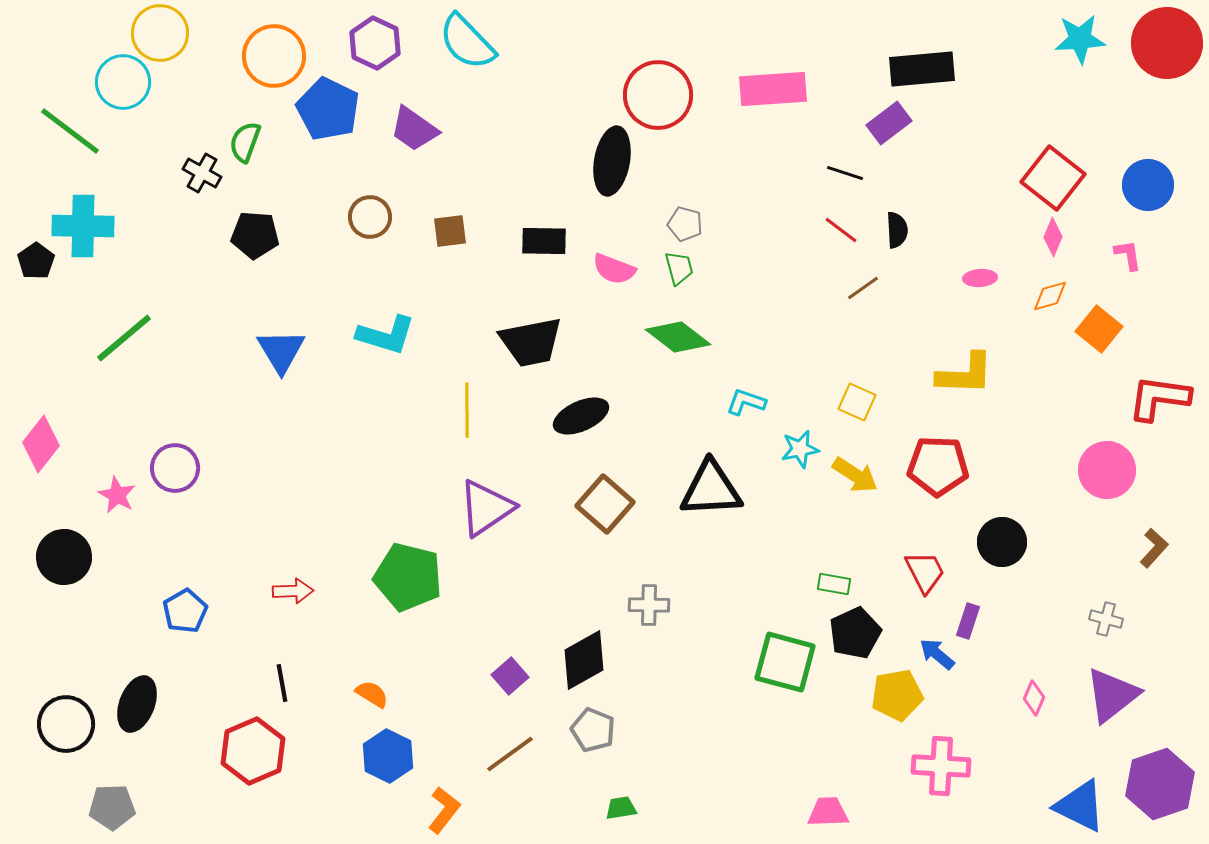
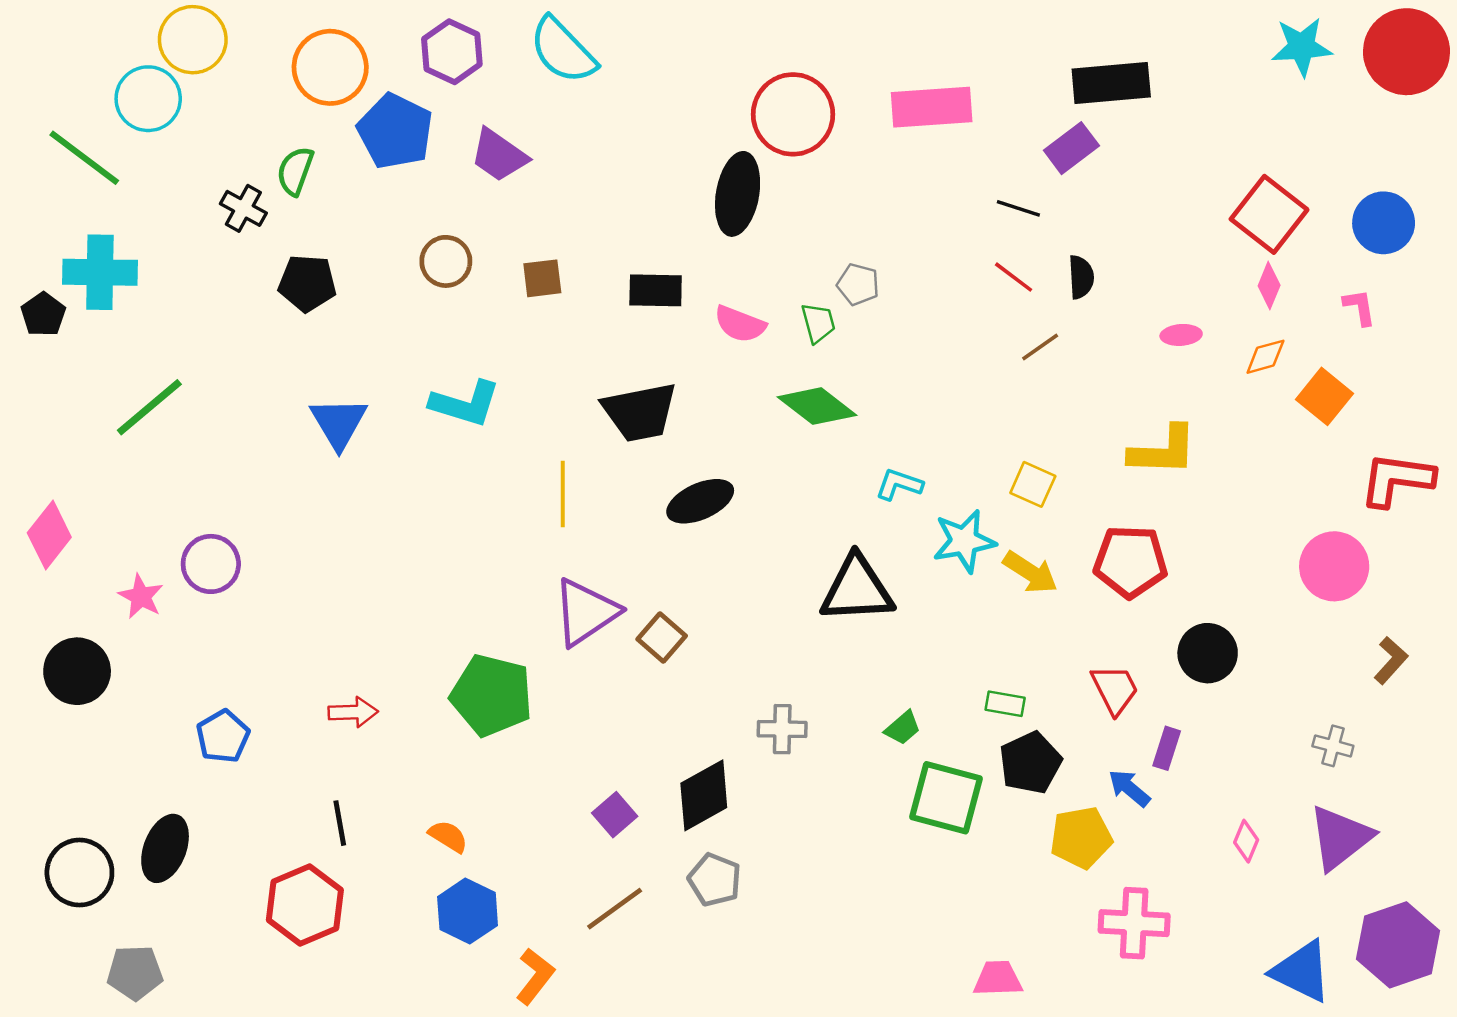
gray pentagon: (685, 224) -> (858, 284), moved
cyan star: (800, 449) -> (964, 541), size x1.4
brown square: (605, 504) -> (662, 637), moved, size x0.7
green trapezoid: (621, 808) -> (903, 728), moved, turned 148

